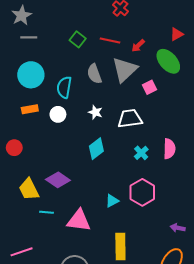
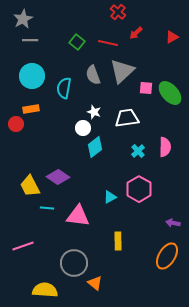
red arrow: (138, 46) -> (136, 33), moved
green ellipse: (168, 61) -> (170, 93), moved
pink square: (150, 87) -> (146, 88), turned 32
white circle: (58, 114) -> (83, 128), moved
red circle: (14, 148) -> (16, 124), moved
yellow rectangle: (120, 247) -> (118, 241), size x0.7

